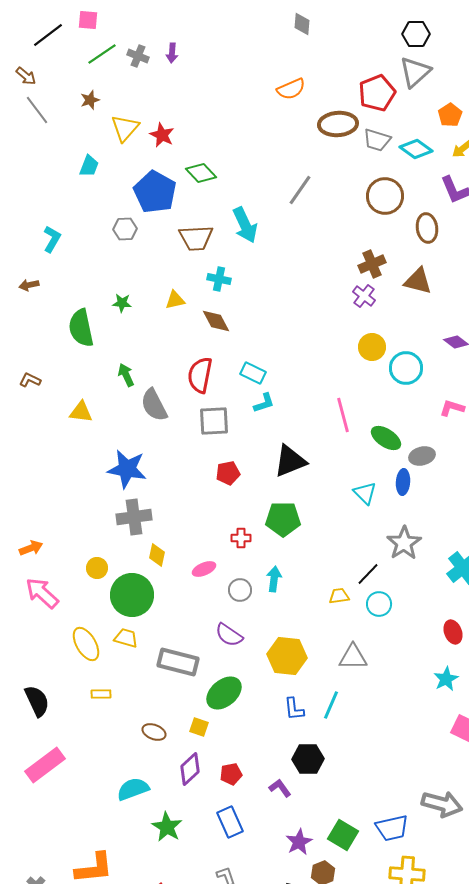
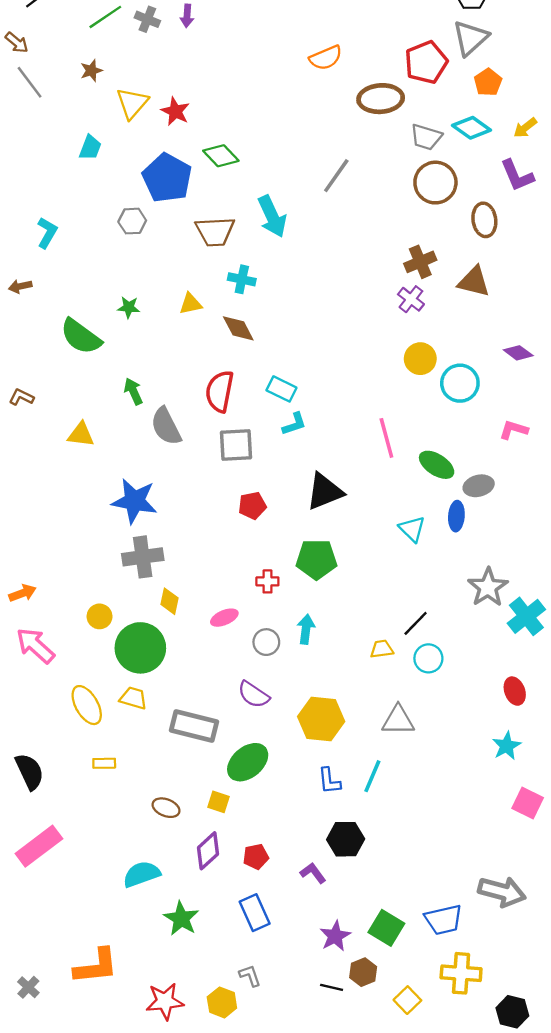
orange pentagon: (450, 115) -> (488, 82), moved
gray trapezoid: (377, 140) -> (426, 137), moved
green semicircle: (81, 328) -> (81, 336), turned -42
gray star: (404, 543) -> (488, 587), moved

